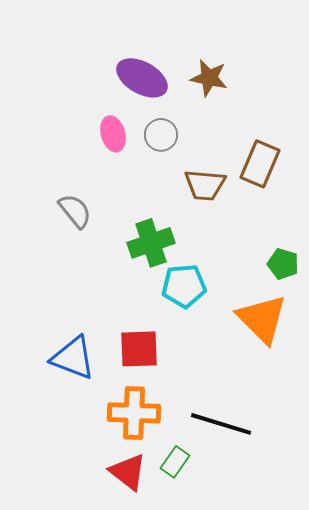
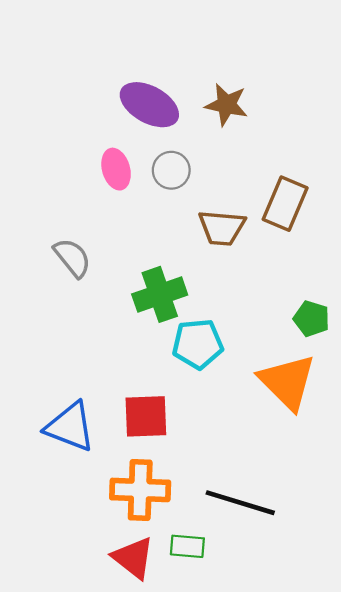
green rectangle: (175, 462) -> (187, 546), turned 60

